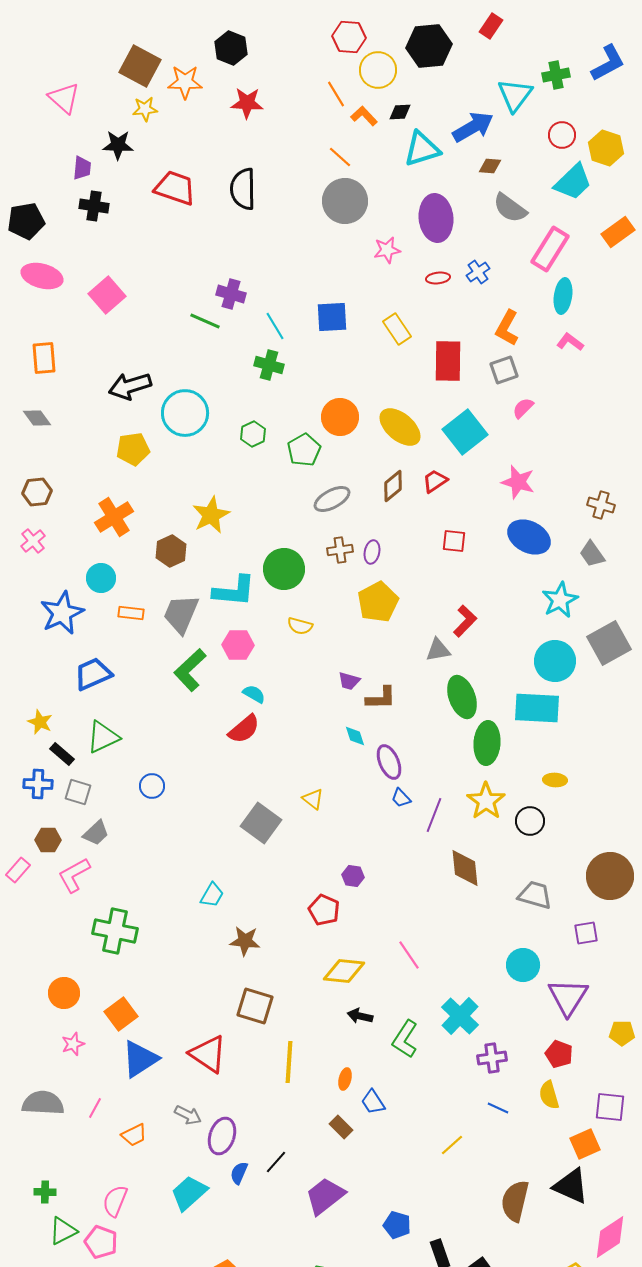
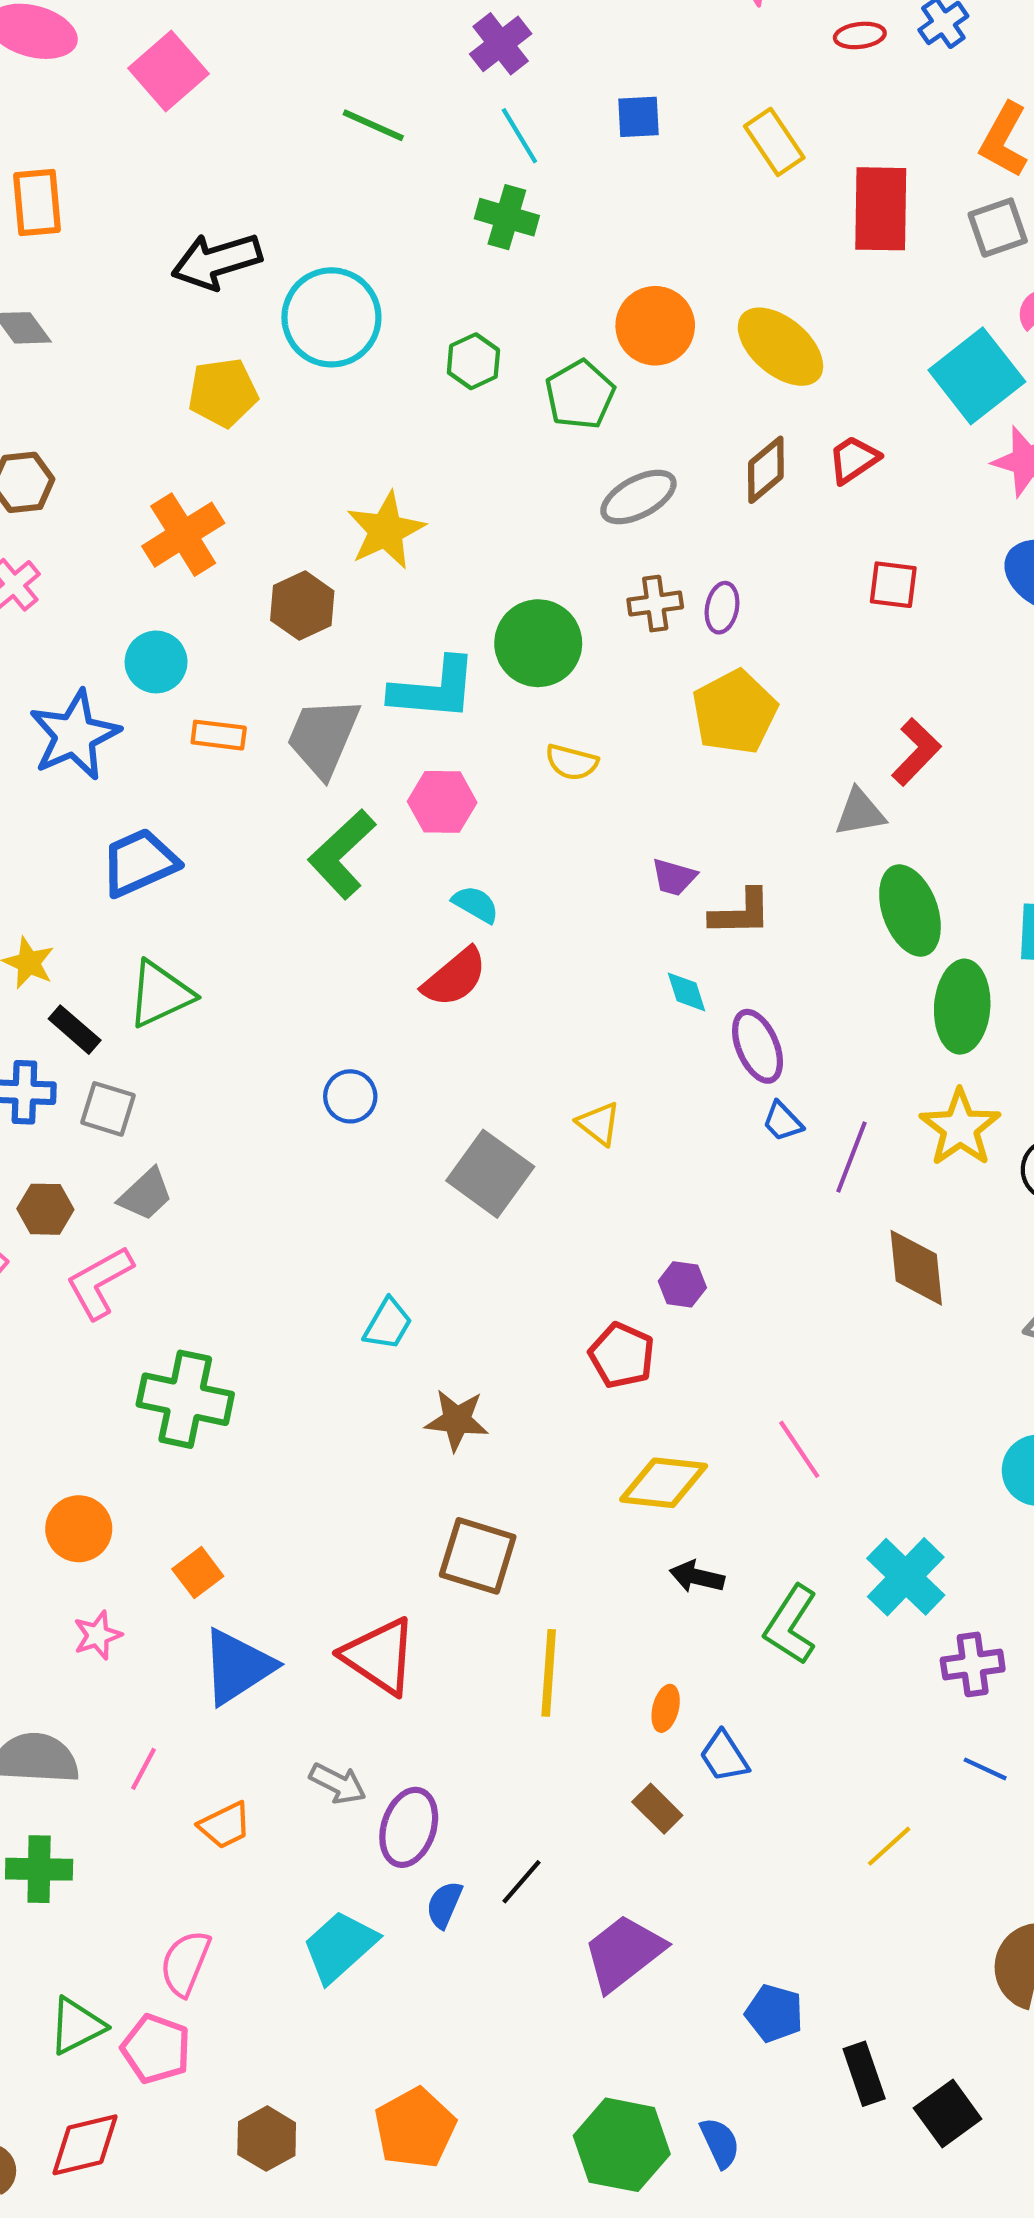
purple cross: (231, 294) -> (501, 44), moved, turned 36
blue square: (332, 317) -> (638, 117), size x0.7
cyan square: (465, 432) -> (977, 376), moved
blue circle: (152, 786) -> (350, 1096), moved
orange square: (121, 1014) -> (198, 1573), size x0.7
green cross: (45, 1192) -> (39, 1869), moved, size x1.4

